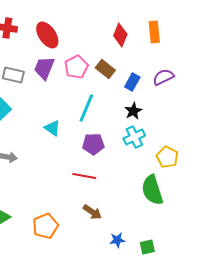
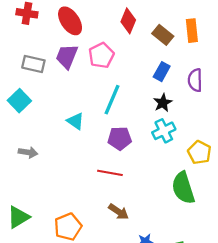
orange rectangle: (154, 32) -> (192, 31), moved
red diamond: (120, 35) -> (128, 21), moved
brown rectangle: (105, 69) -> (163, 35), moved
purple semicircle: (163, 77) -> (195, 80), moved, turned -65

